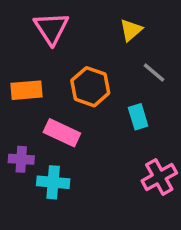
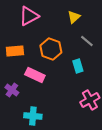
pink triangle: (51, 28) -> (29, 16), turned 35
purple cross: (21, 159) -> (12, 90), turned 32
cyan cross: (53, 182) -> (33, 116), moved

